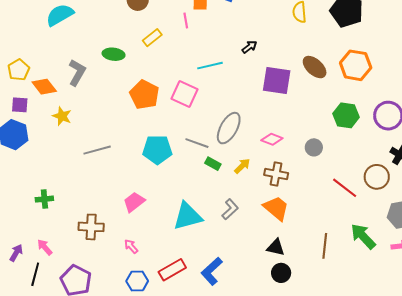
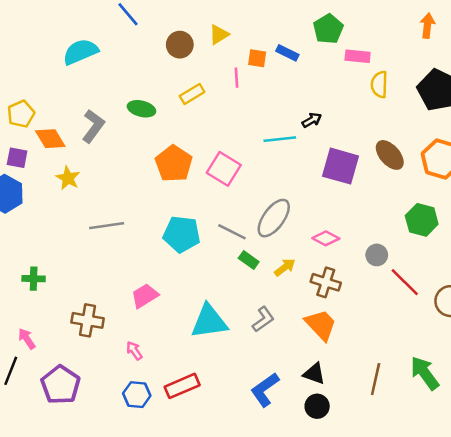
cyan line: (210, 66) -> (280, 139), moved
red line: (345, 188) -> (405, 282), moved
blue L-shape: (212, 271) -> (265, 390), moved

